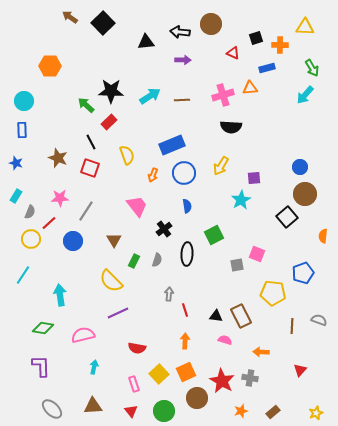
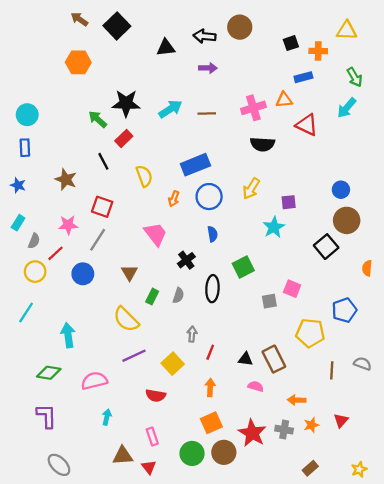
red triangle: (233, 53) -> (307, 125), moved, size x1.5
orange hexagon: (50, 66) -> (78, 62), moved
red square: (90, 168) -> (102, 207), moved
red line: (185, 310) -> (210, 352), turned 40
yellow square: (159, 374) -> (173, 364), moved
brown triangle: (93, 406) -> (123, 456), moved
green circle: (164, 411) -> (192, 453), moved
orange star: (241, 411) -> (311, 425), moved

